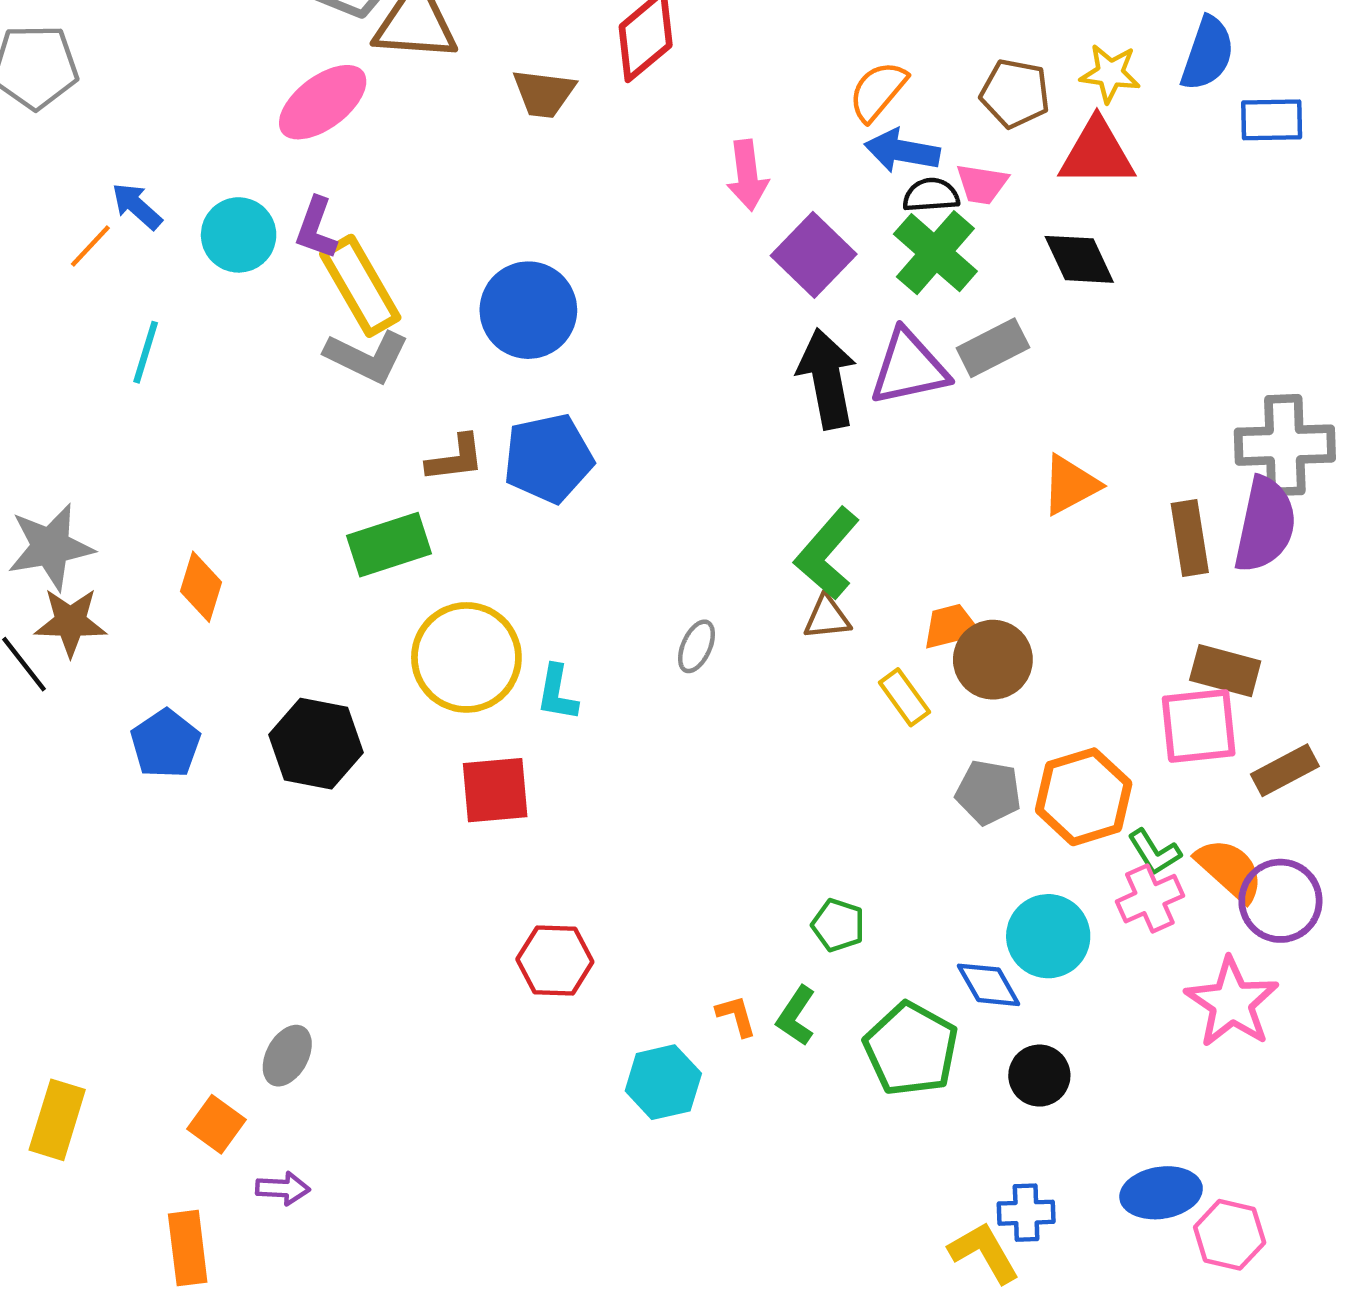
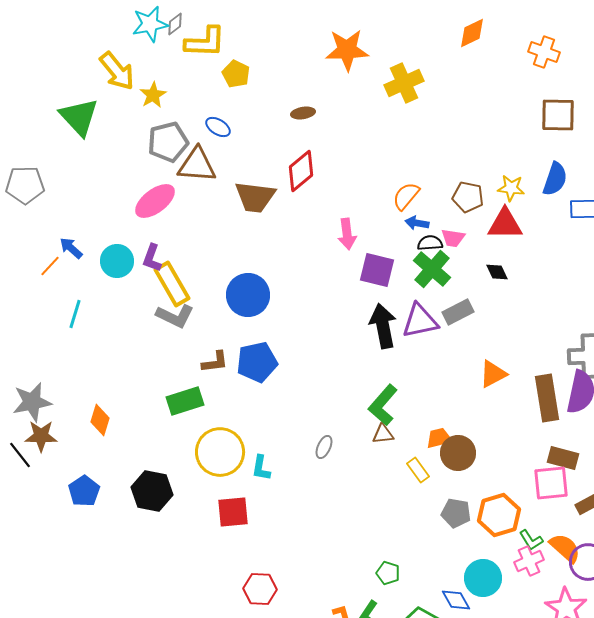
brown trapezoid: (544, 93) -> (255, 197), size x1.4
blue arrow: (902, 151) -> (417, 223), size x0.7
purple square: (814, 255) -> (377, 270), turned -30
black diamond: (1079, 259) -> (497, 272), size x0.7
brown rectangle: (1190, 538) -> (547, 398), size x1.4

